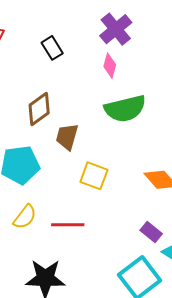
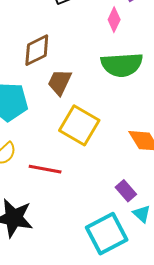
yellow square: (94, 176) -> (79, 125), size x1.4

